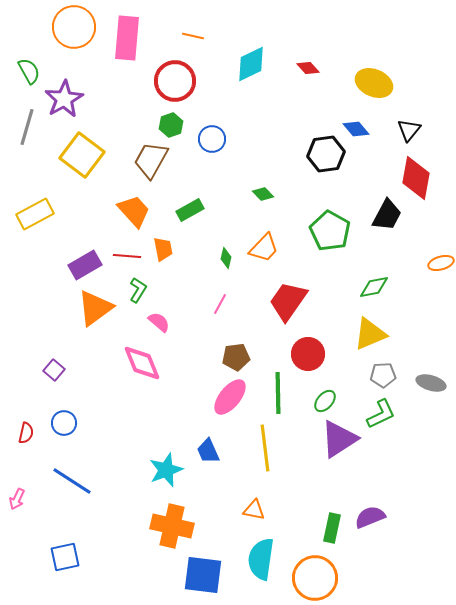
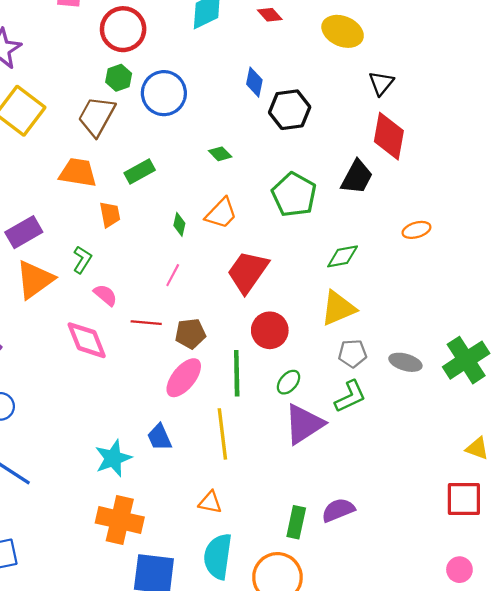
blue diamond: (356, 129) -> (254, 82), moved, turned 52
blue circle: (212, 139) -> (164, 93), size x1.5
orange trapezoid: (134, 211) -> (78, 173), turned -39
red line: (127, 256) -> (146, 323), moved

